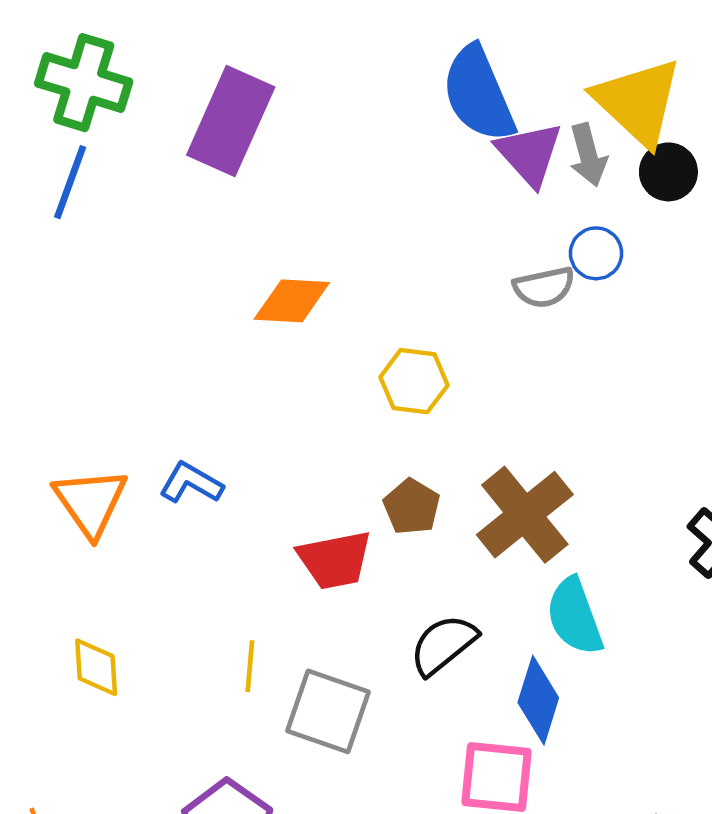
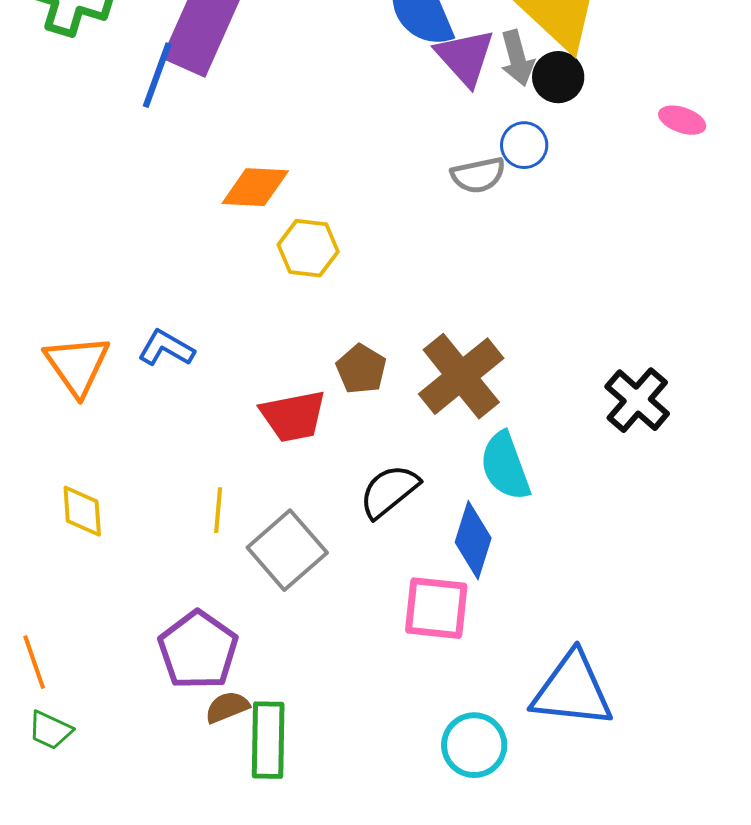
black circle: (668, 172) -> (558, 77), moved
blue line: (70, 182) -> (157, 75), moved
yellow hexagon: (414, 381) -> (308, 248), moved
gray square: (328, 711) -> (287, 550), turned 30

